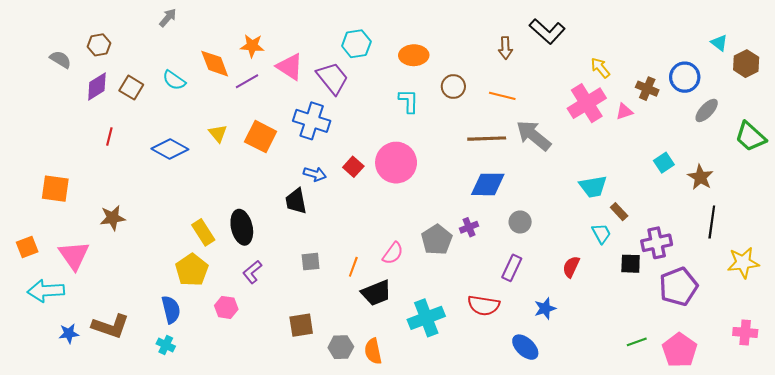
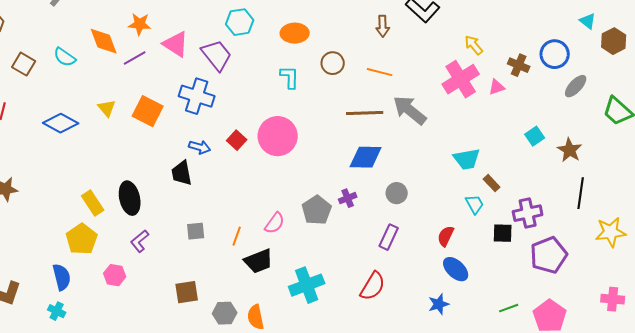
red semicircle: (484, 305) -> (373, 286), moved, turned -68
blue star: (545, 308) -> (439, 304), moved
blue ellipse: (525, 347) -> (456, 269), moved

